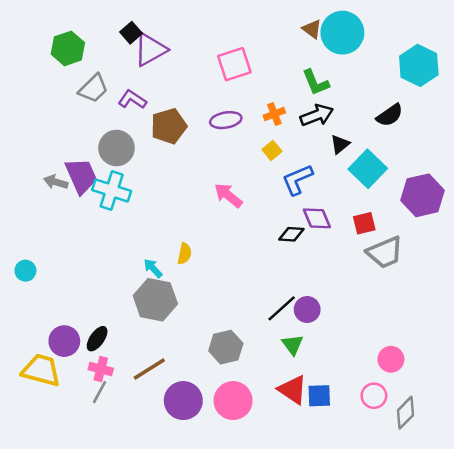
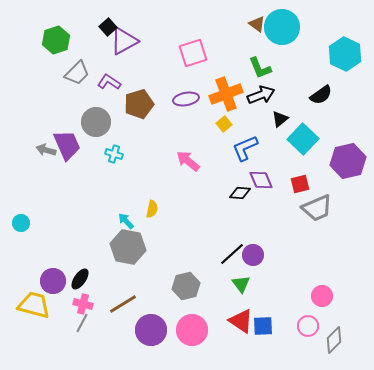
orange cross: (274, 114) -> (226, 94), size x1.8
cyan cross: (112, 190) -> (114, 154), moved, size x0.6

